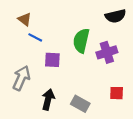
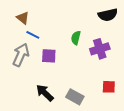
green semicircle: (81, 41) -> (76, 38), size x0.6
gray arrow: (21, 78) -> (21, 55), moved
black arrow: (48, 99) -> (45, 93), turned -60

